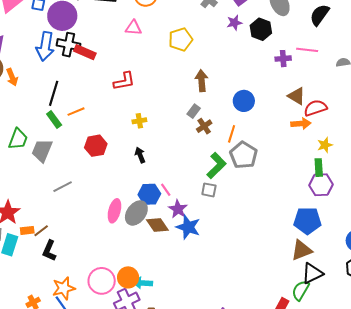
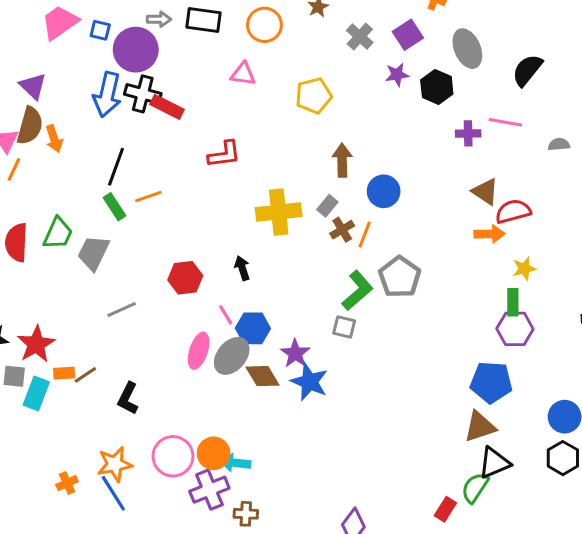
blue circle: (244, 101) -> (384, 191), moved
yellow cross: (139, 121) -> (279, 212), moved, size x2.0
orange line: (232, 134) -> (365, 235), moved
red hexagon: (96, 146) -> (185, 278), moved
pink line: (166, 190) -> (226, 315), moved
black L-shape: (49, 251) -> (128, 398), moved

